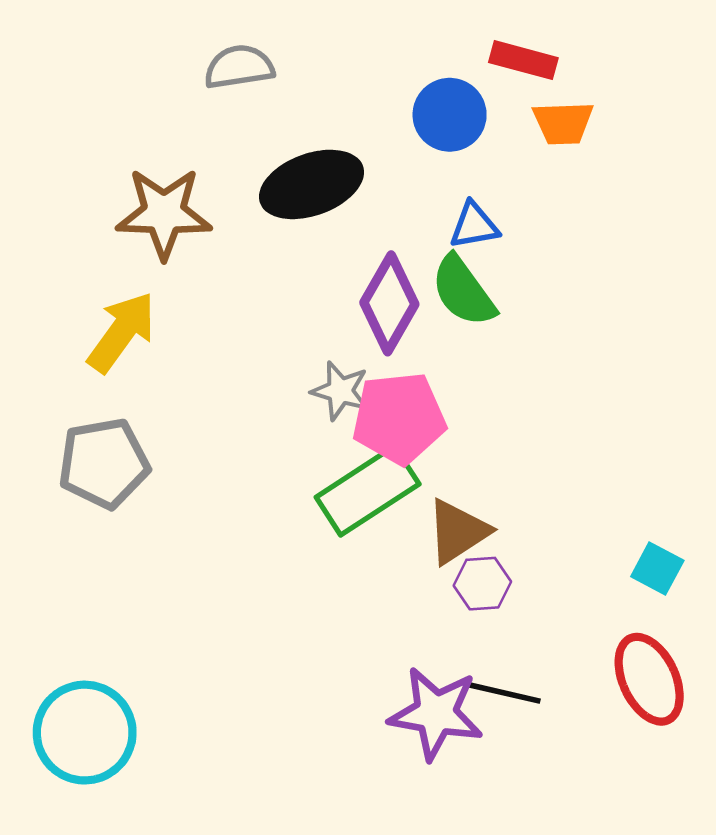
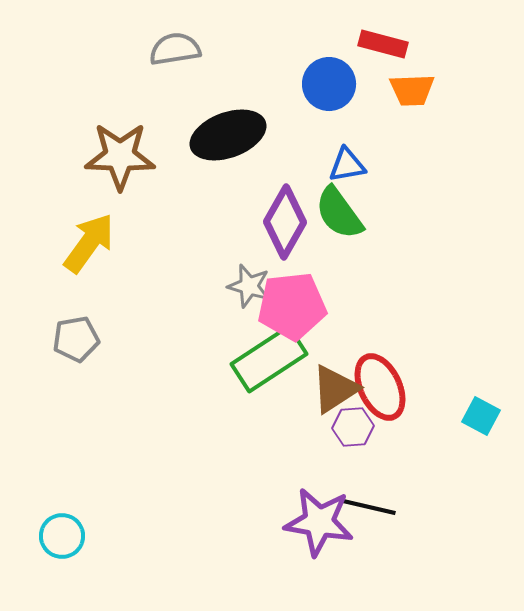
gray pentagon: (104, 463) -> (76, 339), size x0.7
red ellipse: (649, 679) -> (380, 387), moved
cyan circle: (85, 733) -> (62, 536), size x0.6

